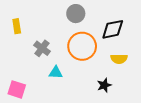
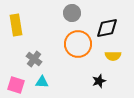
yellow rectangle: (17, 26) -> (16, 25), size x1.5
gray cross: (42, 48) -> (34, 59), moved
cyan triangle: (56, 73) -> (42, 82), moved

